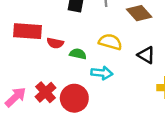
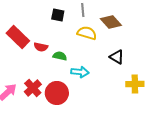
red rectangle: (28, 31) -> (18, 37), turned 40
yellow semicircle: (110, 42) -> (87, 33), moved

